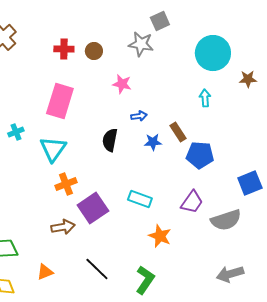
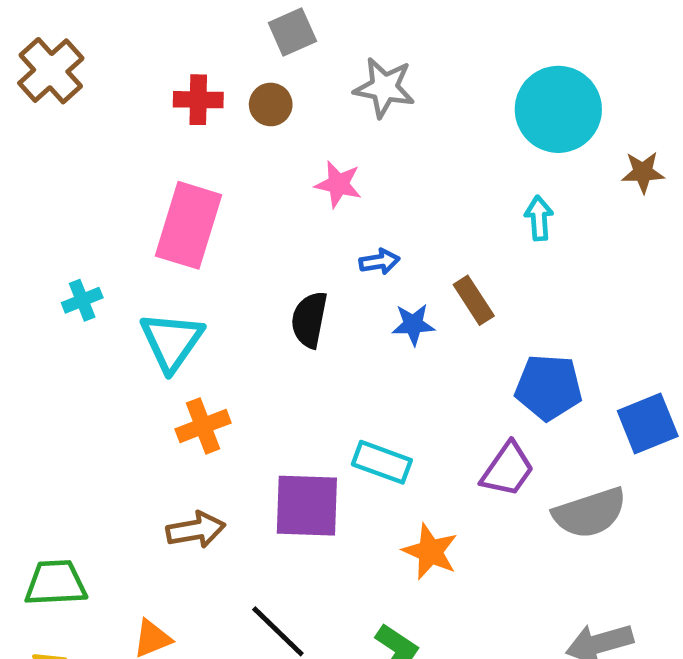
gray square: (160, 21) -> (292, 32), moved
blue pentagon: (200, 155) -> (549, 387), moved
purple square: (93, 208) -> (307, 506), moved, turned 36

